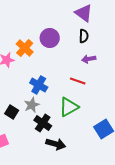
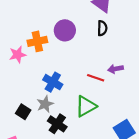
orange cross: (25, 48) -> (37, 41), turned 36
purple arrow: (89, 59) -> (115, 69), moved

